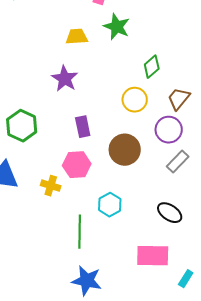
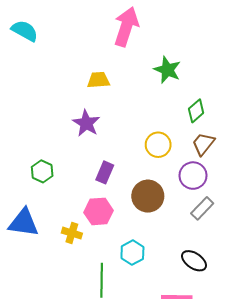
green star: (117, 27) -> (167, 70), moved
green diamond: (152, 67) -> (196, 111), moved
green hexagon: (22, 126) -> (42, 171), size x0.7
purple rectangle: (83, 127) -> (105, 172), turned 35

